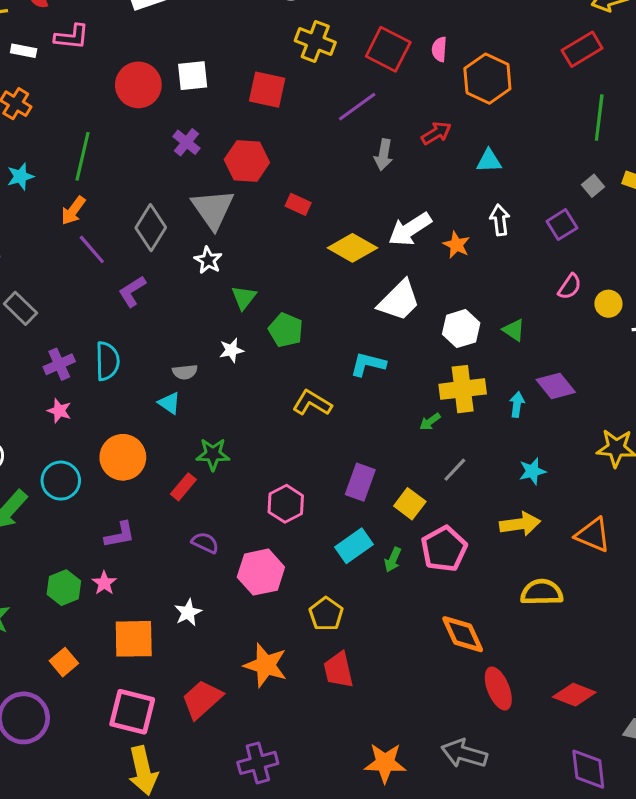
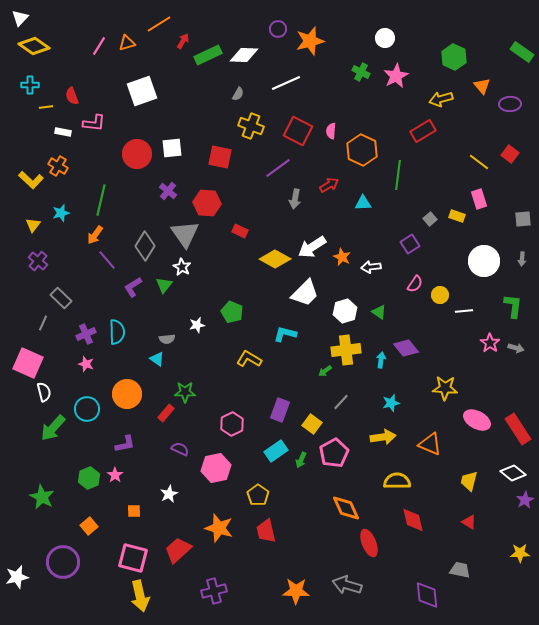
green line: (599, 118) -> (398, 175), moved
white arrow: (500, 220) -> (371, 267), moved, turned -90
green triangle: (244, 297) -> (164, 285), moved
orange square: (134, 639) -> (134, 511), size x0.5
red diamond: (574, 695) -> (413, 520), moved, turned 56

